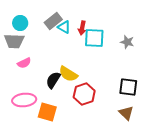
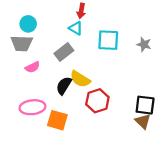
gray rectangle: (53, 21) -> (64, 52), moved
red arrow: (82, 28) -> (81, 11), moved
black square: (128, 87) -> (145, 105), moved

